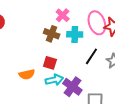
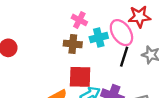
pink ellipse: (97, 23) -> (121, 33), moved
red square: (50, 63) -> (80, 77), size x1.5

